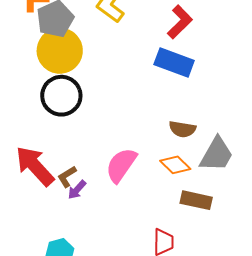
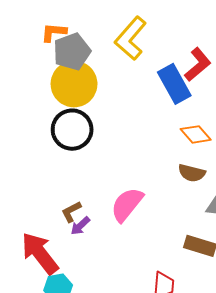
blue rectangle: (174, 63) -> (174, 84), moved, turned 36
orange diamond: (175, 165) -> (196, 134), moved
red arrow: (35, 166) -> (40, 253), moved

